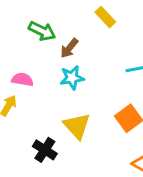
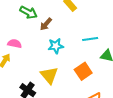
cyan star: (72, 78) -> (56, 46), moved

